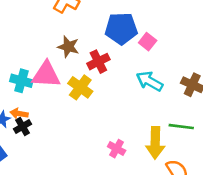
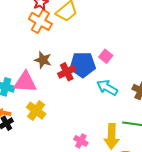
blue pentagon: (121, 29) -> (83, 65), moved
yellow cross: (80, 87) -> (36, 111), moved

